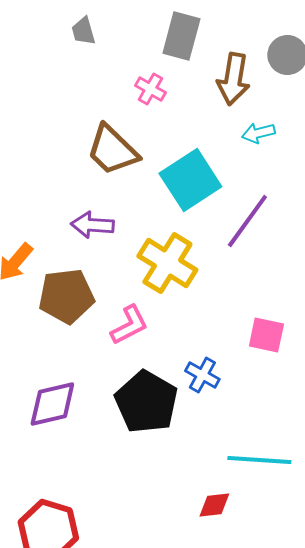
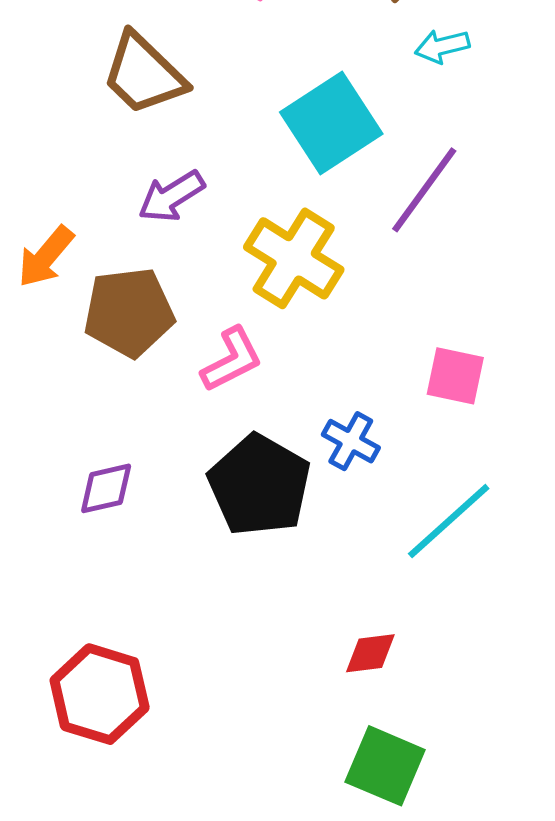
brown trapezoid: (112, 150) -> (144, 74), moved
purple arrow: (92, 225) -> (171, 196), turned -36
purple diamond: (52, 404) -> (106, 488), size x0.7
cyan line: (259, 460) -> (449, 521), moved, turned -46

